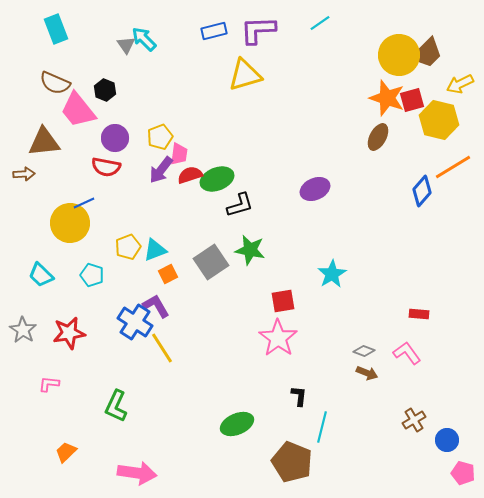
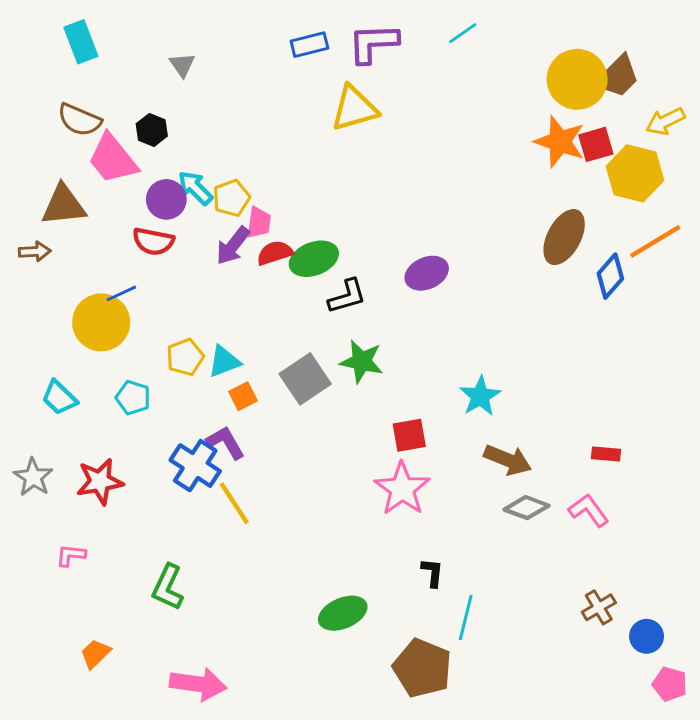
cyan arrow: (144, 39) -> (195, 188), moved
brown ellipse: (378, 137) -> (564, 237), moved, size x1.4
purple ellipse: (315, 189) -> (427, 273), moved
gray diamond: (364, 351) -> (526, 508), size x1.4
brown arrow: (367, 373) -> (508, 460), moved, size x1.5

